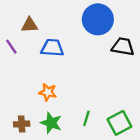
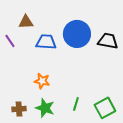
blue circle: (98, 19) -> (77, 34), moved

